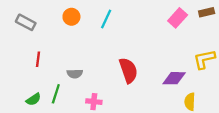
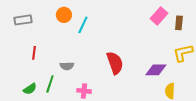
brown rectangle: (207, 12) -> (179, 23), moved, turned -72
cyan line: (106, 19) -> (83, 25), moved
gray rectangle: (26, 22) -> (23, 20), turned -36

